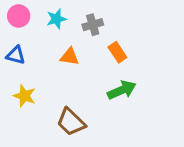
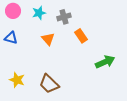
orange triangle: (69, 57) -> (48, 39), turned 40
green arrow: (122, 90) -> (105, 62), moved
yellow star: (24, 96) -> (17, 80), moved

